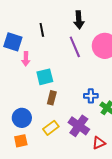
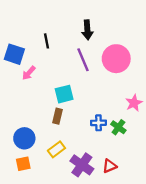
pink arrow: (26, 59) -> (29, 73), turned 40
cyan square: (45, 77) -> (64, 94), moved
blue cross: (91, 96) -> (98, 123), moved
purple cross: (79, 126) -> (82, 165), moved

